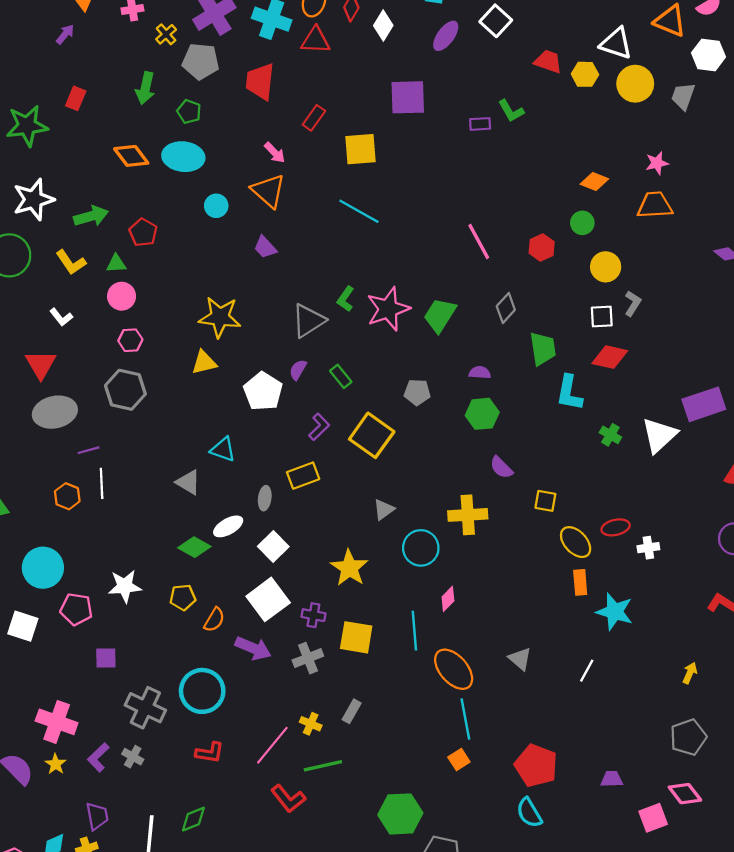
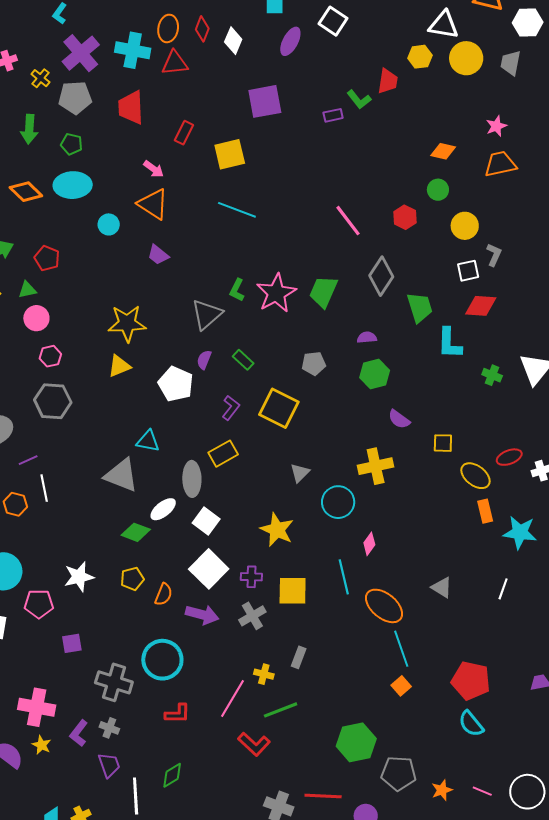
red trapezoid: (548, 61) -> (388, 81), moved, turned 88
gray diamond: (506, 308) -> (381, 276), size x1.4
gray triangle: (188, 482) -> (121, 475), size x1.5
gray ellipse: (265, 498) -> (192, 479), size x1.6
purple trapezoid: (97, 816) -> (109, 765), moved

